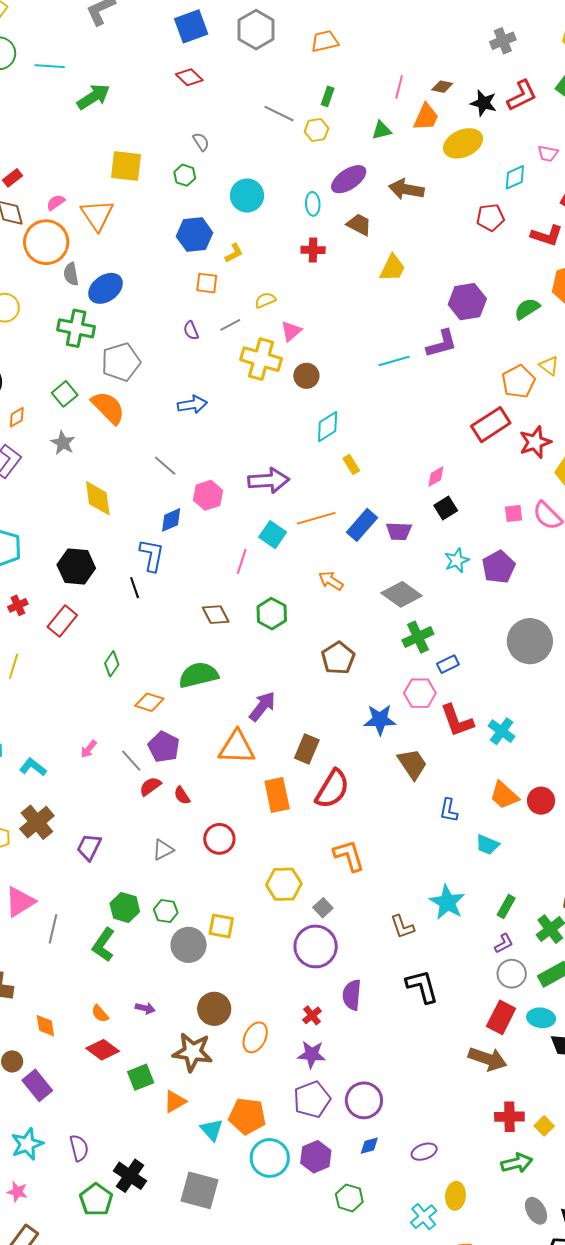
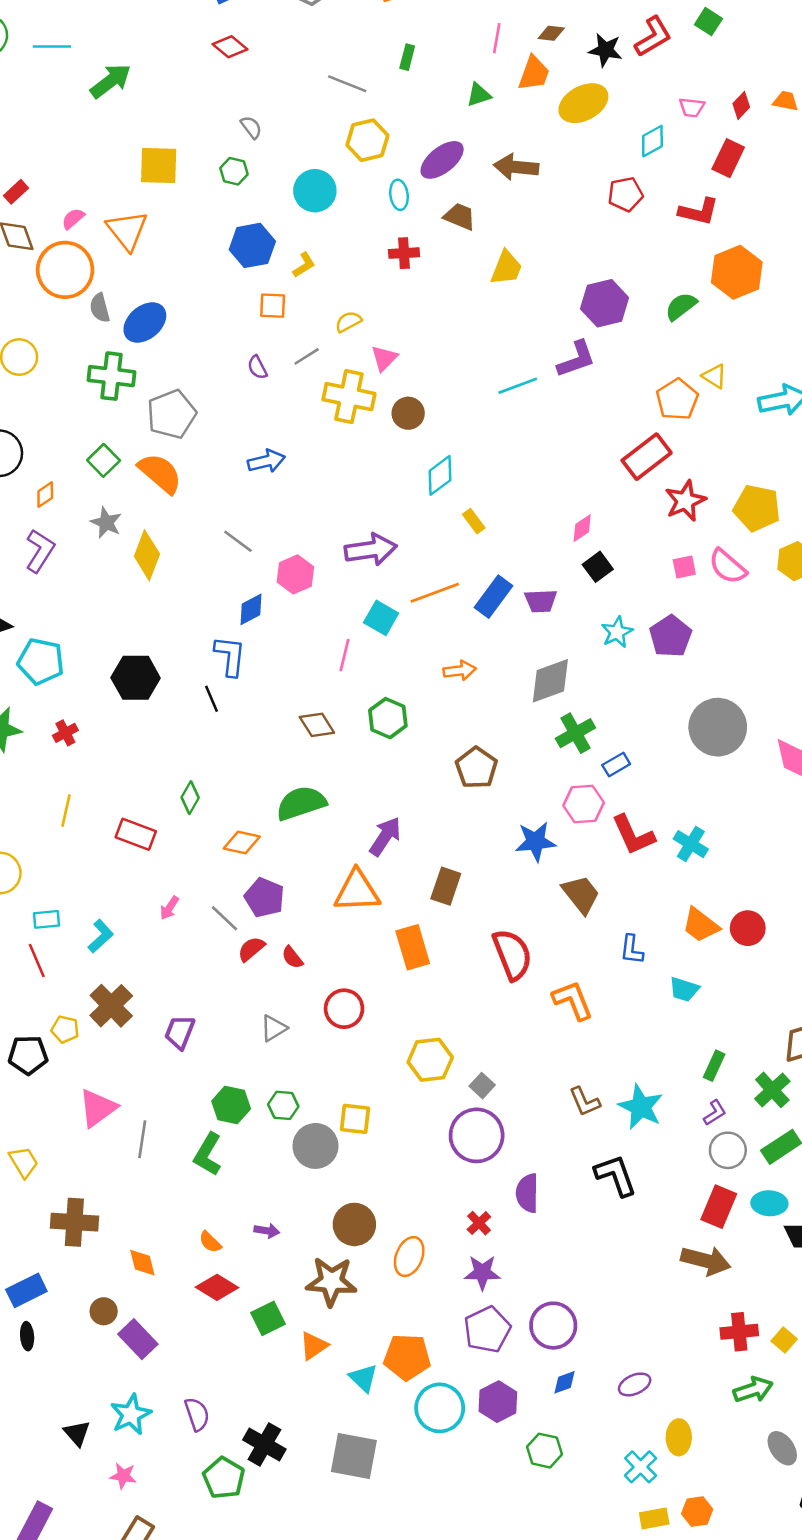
yellow hexagon: (316, 130) -> (367, 140), moved, size x1.4
red star: (535, 442) -> (685, 501), moved
yellow diamond: (98, 498) -> (147, 555), moved, turned 33
orange arrow: (331, 581) -> (460, 671), turned 145
gray diamond: (401, 594) -> (550, 681), turned -51
red rectangle: (62, 621) -> (136, 834), moved, turned 76
cyan L-shape: (33, 767) -> (101, 936), turned 104
red semicircle: (332, 789) -> (512, 955), moved, turned -48
orange L-shape: (349, 856) -> (573, 1000), moved
cyan star: (447, 902) -> (641, 1107), moved

